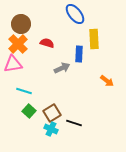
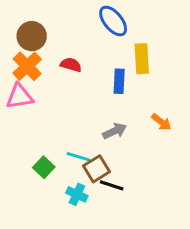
gray arrow: (62, 68) -> (115, 131), moved
cyan line: (24, 91) -> (78, 157), moved
brown square: (52, 113) -> (97, 169), moved

